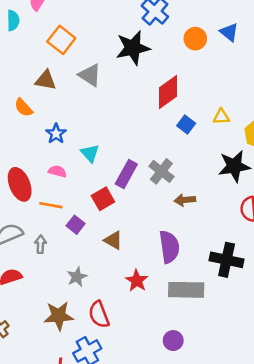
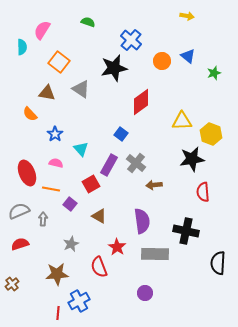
yellow triangle: (221, 117) -> (182, 121), size x1.5
blue square: (186, 125) -> (121, 134), moved
red semicircle: (99, 315) -> (99, 267), moved

